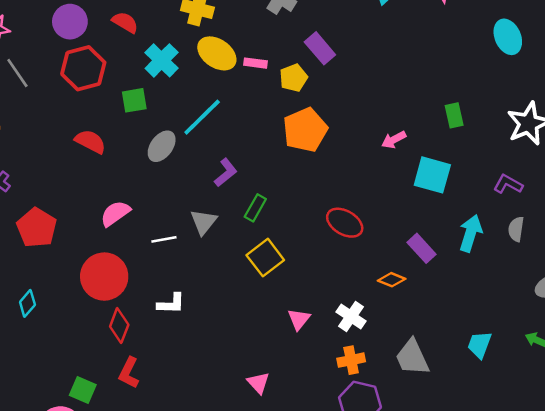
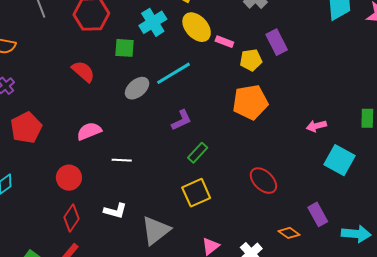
gray triangle: (204, 222) -> (156, 230), moved, size x1.4
cyan arrow: (471, 233) -> (356, 234), moved, turned 64
red circle: (104, 277) -> (69, 178), size x0.7

